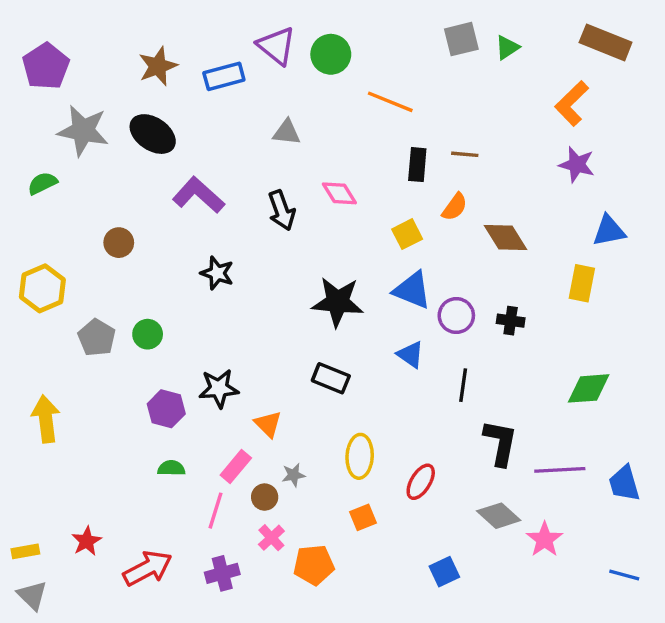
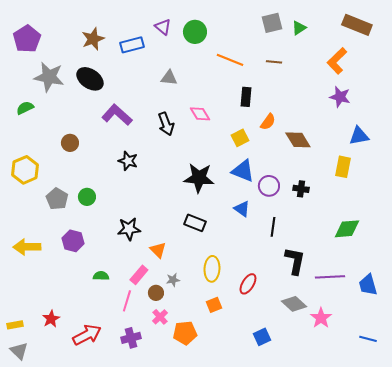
purple triangle: (277, 46) -> (163, 27), size x0.7
brown line: (465, 154) -> (274, 62), moved
purple hexagon: (166, 409) -> (73, 241), moved
yellow arrow: (46, 419) -> (27, 247), turned -84

